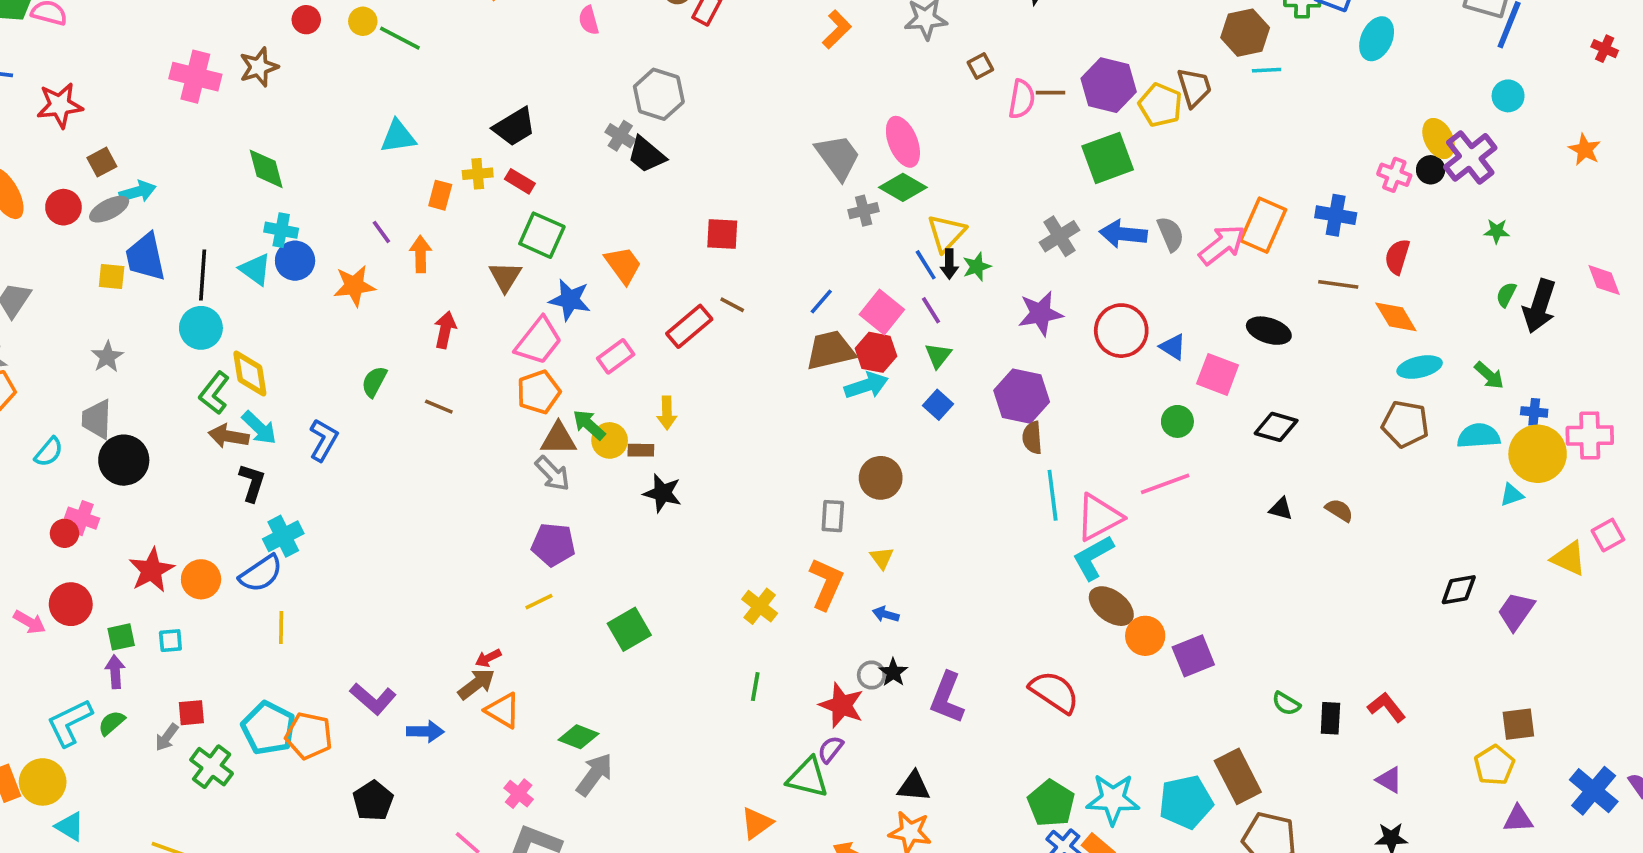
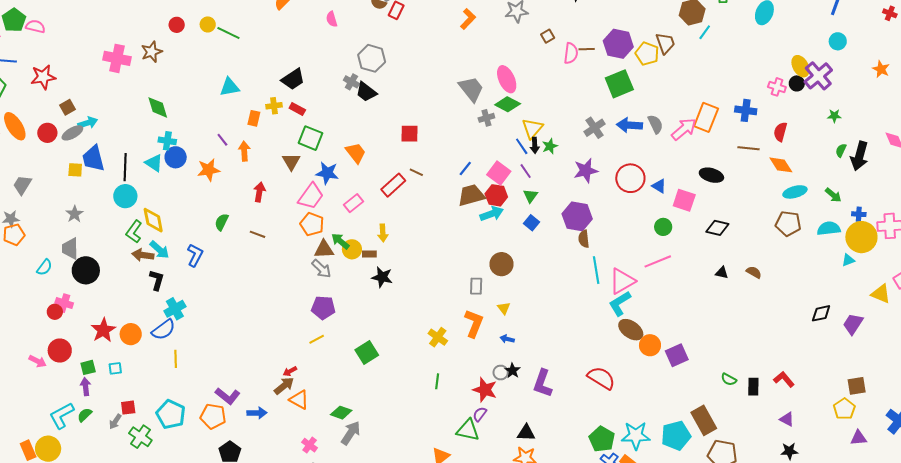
cyan line: (1267, 70) -> (705, 32), turned -49
orange pentagon: (539, 392) -> (312, 224), turned -30
orange pentagon: (309, 736) -> (213, 416), moved

